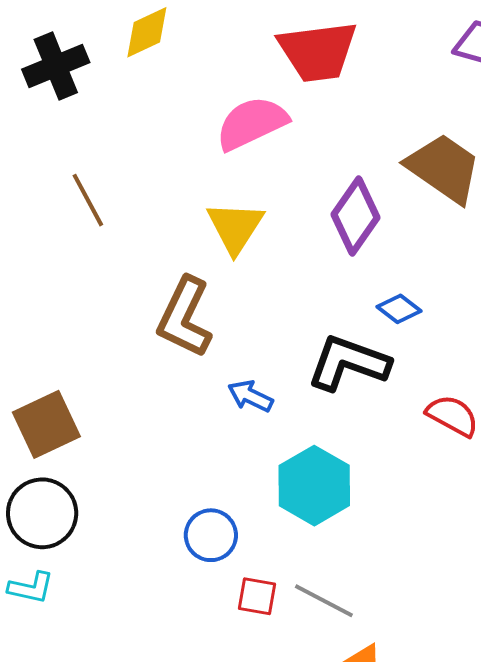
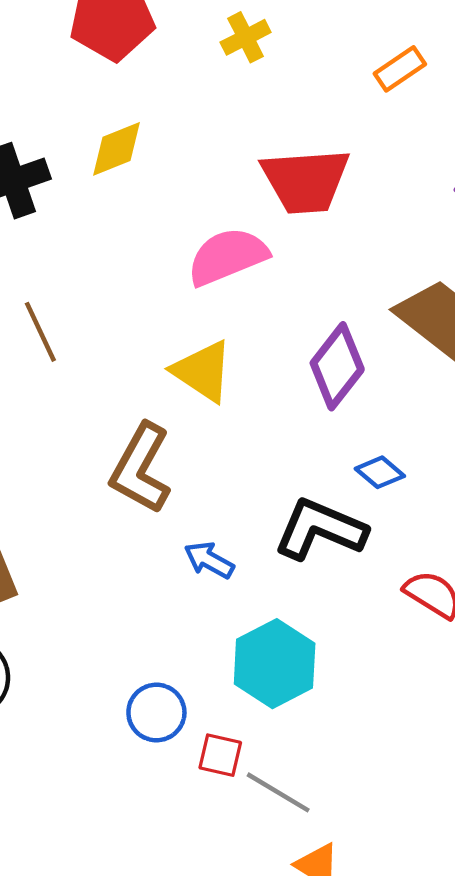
yellow triangle: (235, 227) -> (203, 371), turned -32
red square: (257, 596) -> (220, 755), moved

